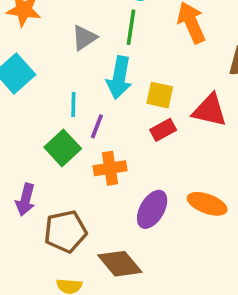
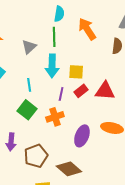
red triangle: (210, 110) -> (105, 91), moved
purple line: (97, 126) -> (61, 94), moved

